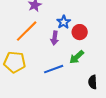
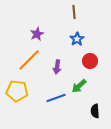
blue star: (64, 22) -> (77, 39), moved
red circle: (80, 32) -> (90, 61), moved

